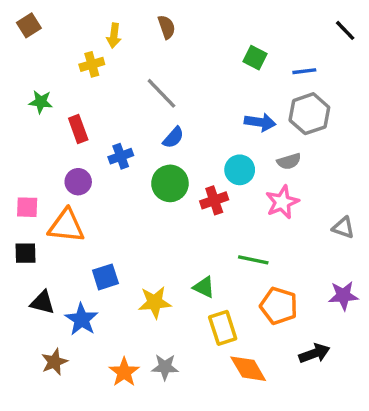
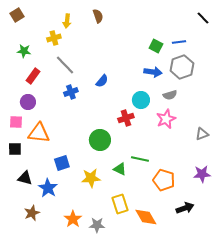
green square: (255, 58) -> (156, 46), moved
gray line: (161, 93) -> (65, 65), moved
green star: (41, 102) -> (24, 51), moved
red rectangle: (78, 129) -> (33, 76), moved, turned 56
purple circle: (78, 182) -> (28, 102), moved
green circle: (170, 183) -> (100, 140), moved
gray triangle: (343, 228) -> (202, 134), turned -40
green line: (253, 260) -> (140, 159), moved
yellow rectangle: (223, 328) -> (120, 204), moved
gray star: (165, 367) -> (97, 225), moved

